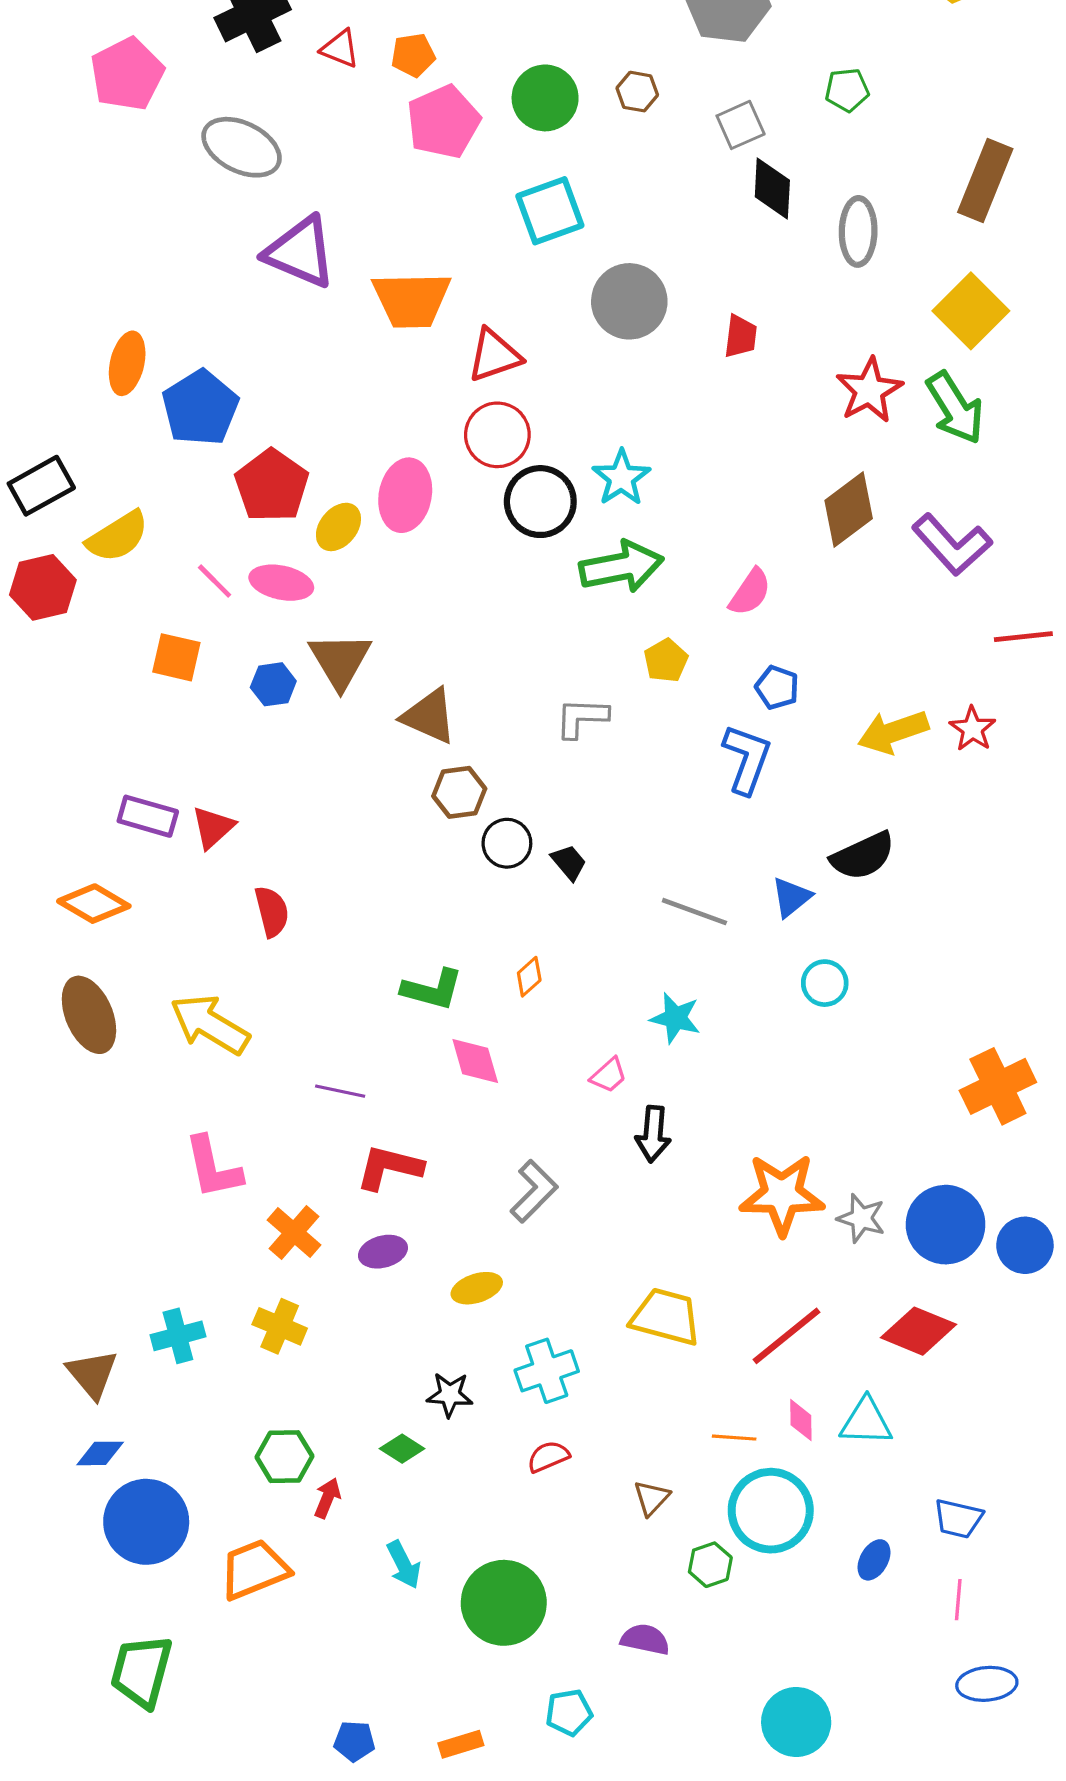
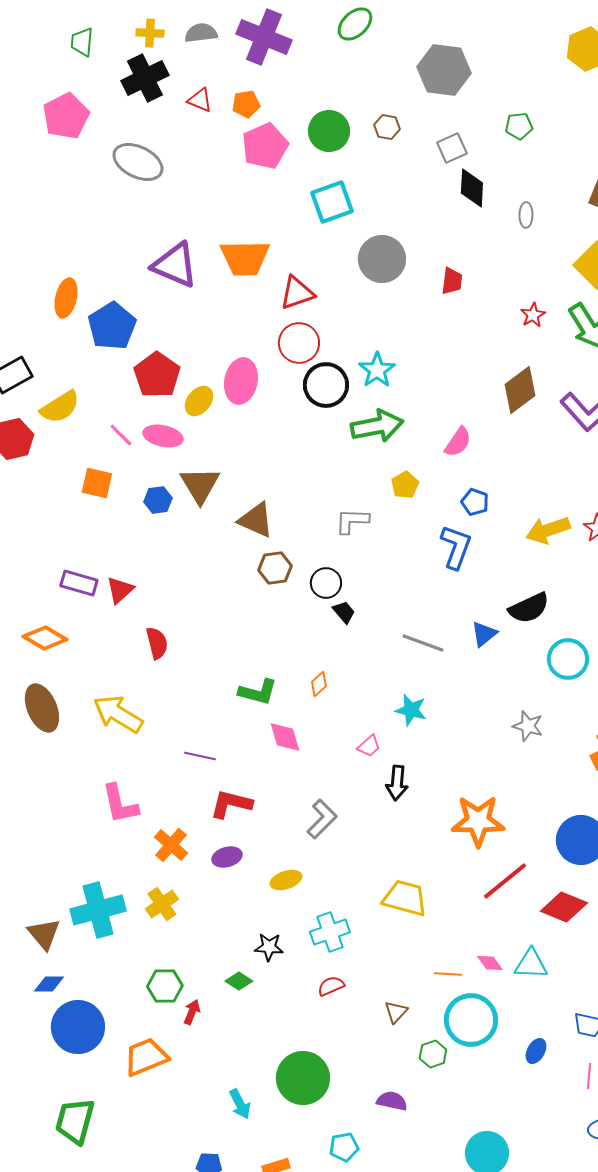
gray ellipse: (858, 231) -> (526, 215), size x0.6
purple triangle: (300, 252) -> (175, 265), moved
red star: (869, 390) -> (533, 315), size x0.6
black circle: (507, 843) -> (326, 583), moved
cyan circle: (825, 983) -> (568, 659), moved, size x1.4
gray star: (861, 1218) -> (528, 726), moved
yellow cross: (280, 1326) -> (162, 904), turned 32
cyan cross: (178, 1336) -> (98, 910), size x1.6
red line: (787, 1336) -> (505, 881), moved
pink diamond: (801, 1420) -> (490, 963), turned -36
cyan arrow: (404, 1565) -> (240, 1104), moved

